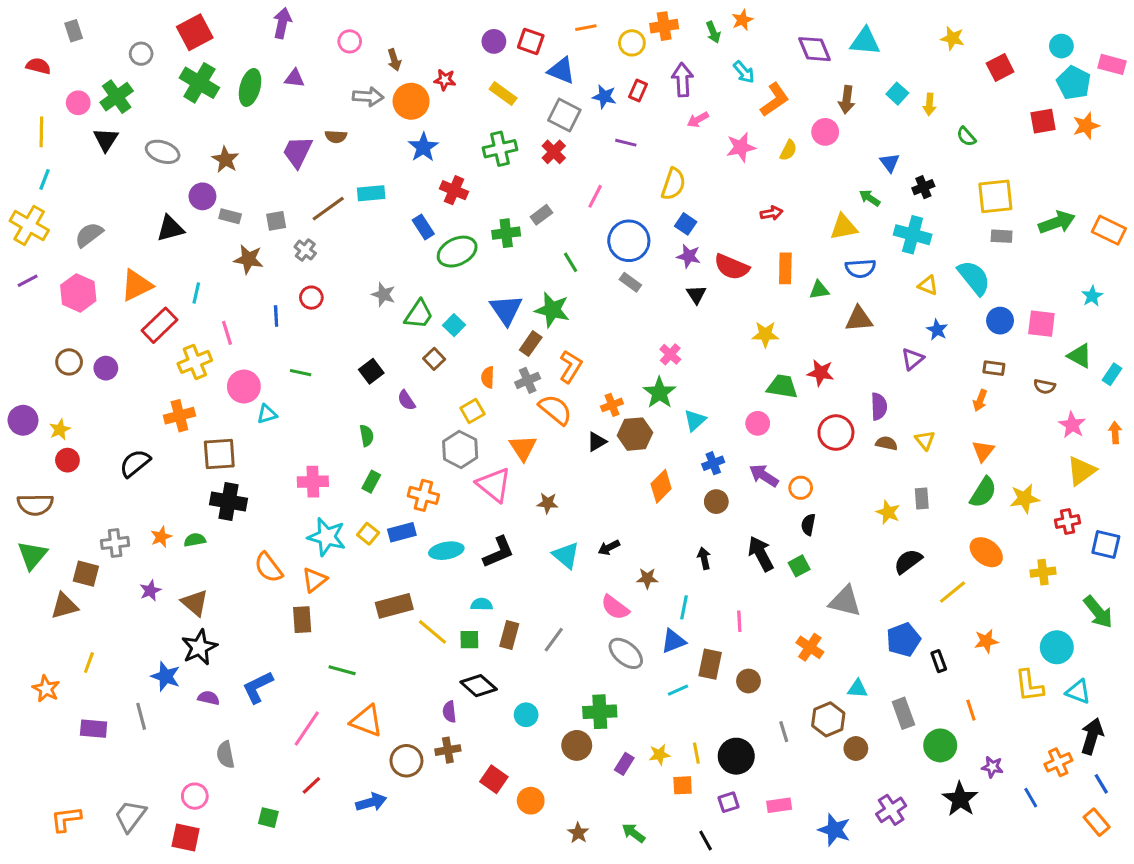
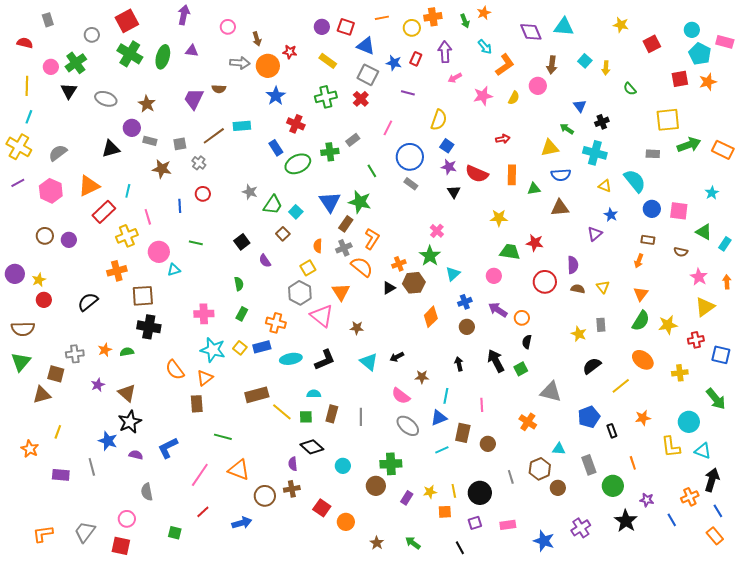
yellow square: (995, 196) -> (668, 120), moved
gray line: (554, 640) -> (361, 417), turned -36

